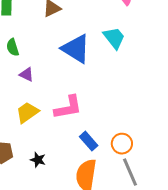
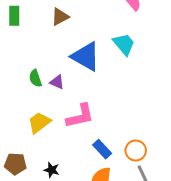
green semicircle: (13, 47) -> (35, 78), moved
purple triangle: (27, 74) -> (57, 82), moved

